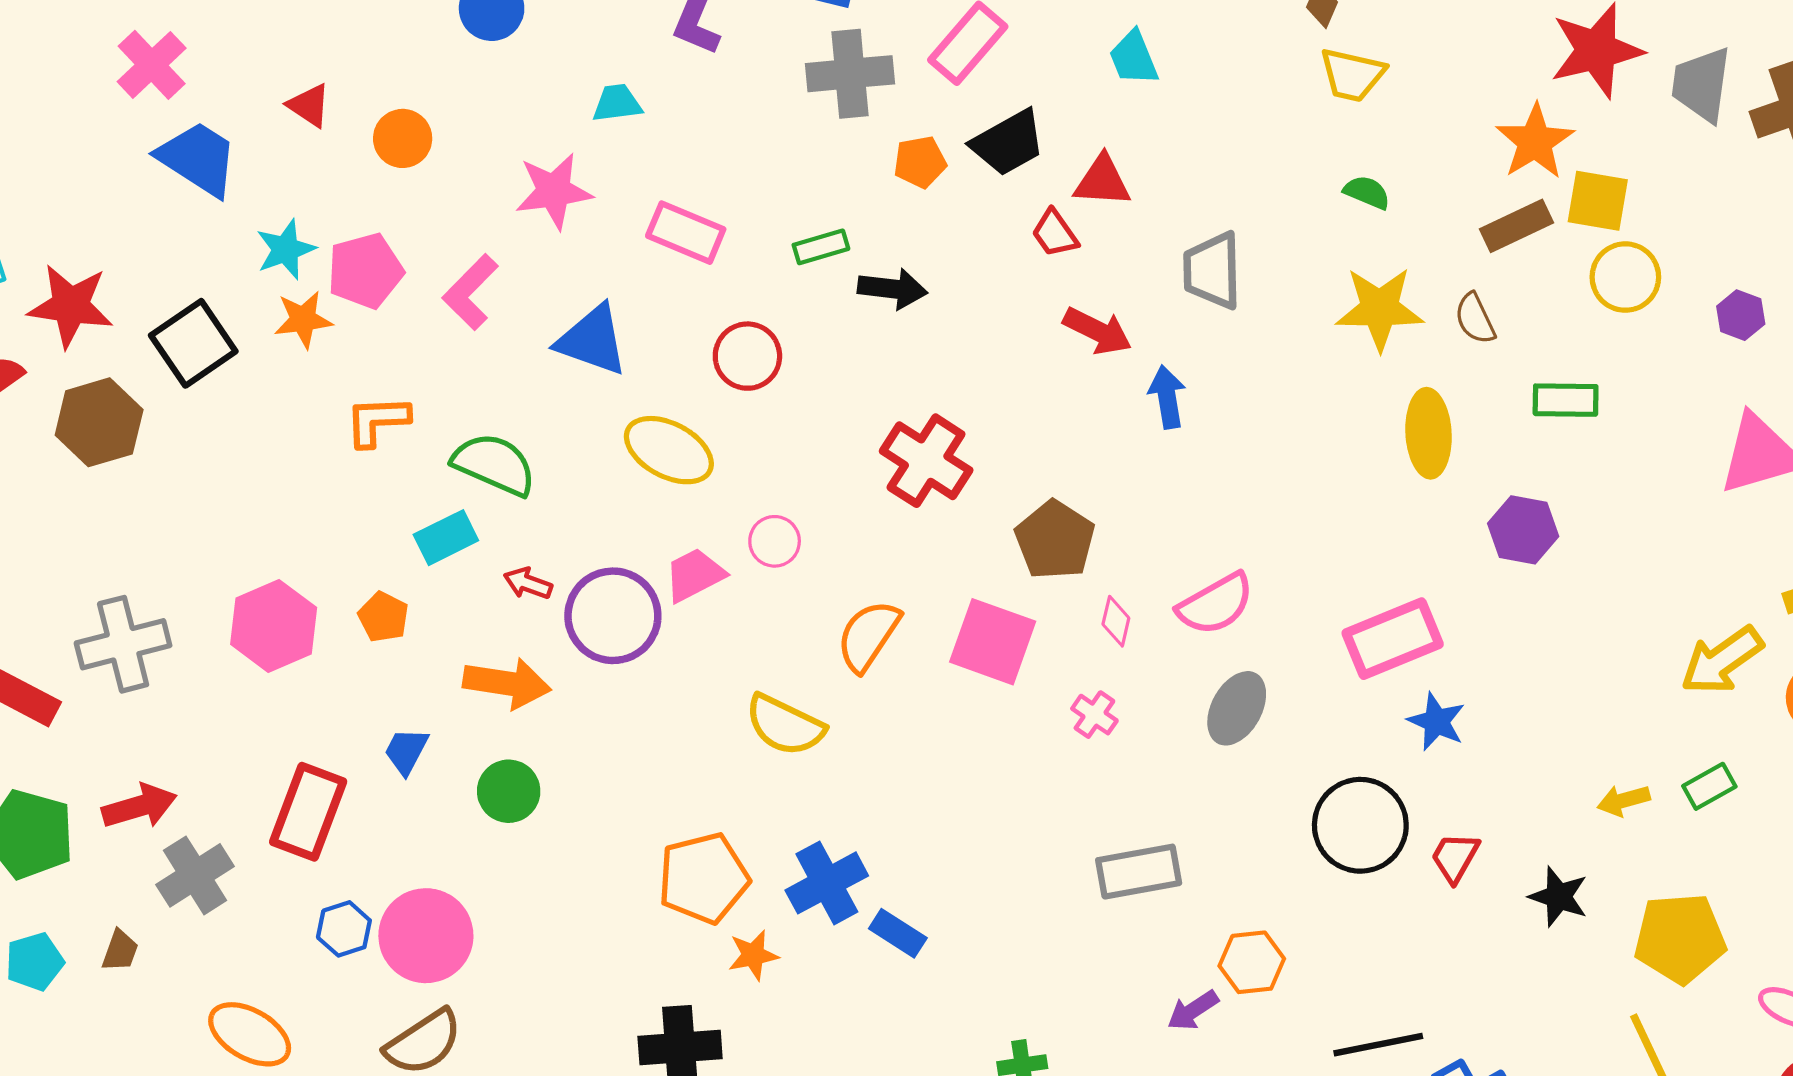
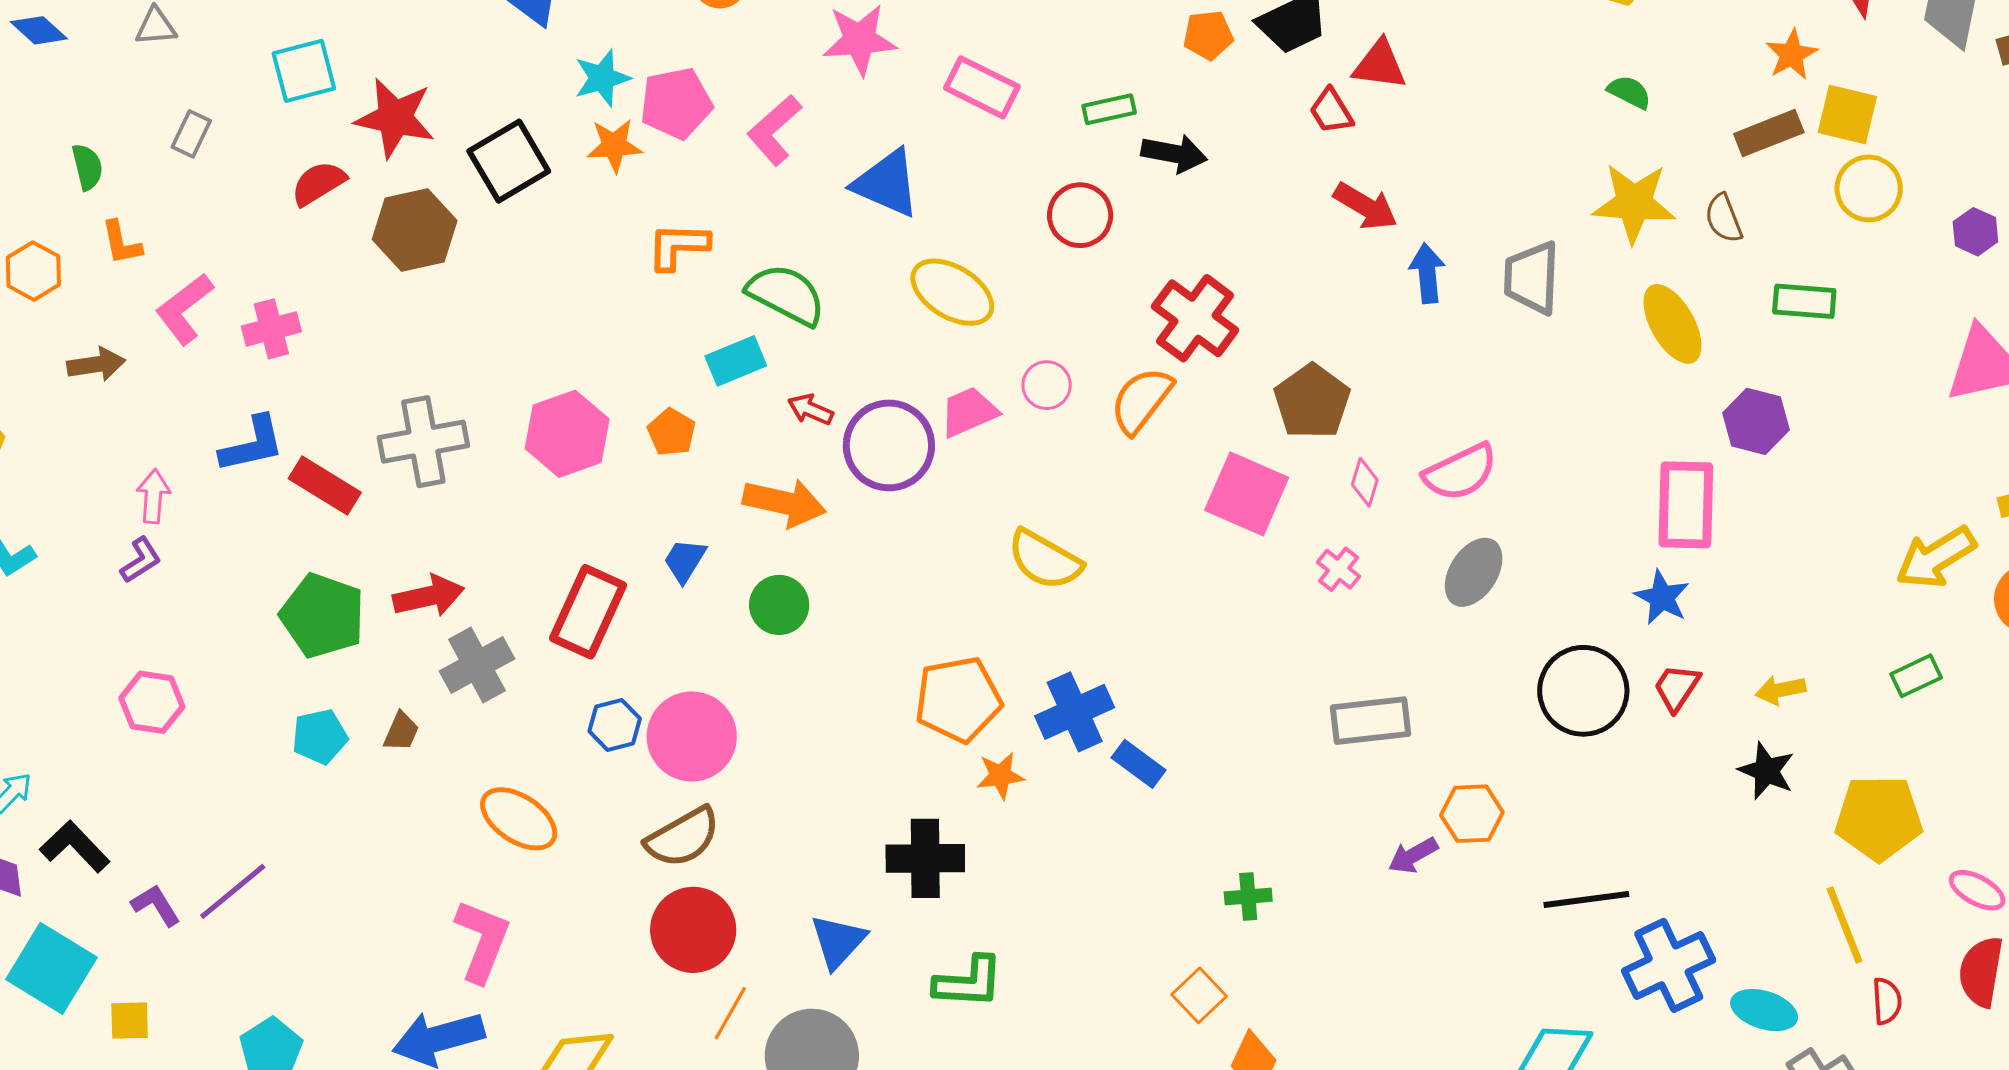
orange star: (1535, 142) -> (1792, 55), size x0.7
gray trapezoid: (1212, 271) -> (1532, 278), moved
red circle: (747, 356) -> (1080, 215), moved
yellow ellipse: (1429, 433) -> (1672, 324), turned -30
orange semicircle: (868, 636) -> (1141, 400), moved
pink rectangle: (1393, 639) -> (1686, 505), moved, turned -70
yellow arrow: (1624, 800) -> (1781, 690), moved
red trapezoid: (1455, 857) -> (1677, 688), moved

